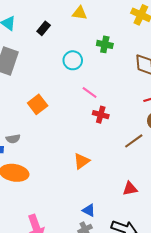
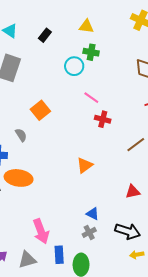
yellow triangle: (80, 13) -> (86, 26), moved
green cross: (105, 44) -> (91, 52), moved
gray semicircle: (13, 139) -> (21, 135), moved, turned -112

